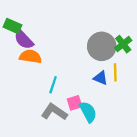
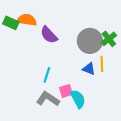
purple semicircle: (24, 40) -> (49, 35), moved
orange semicircle: (31, 57) -> (27, 20), moved

